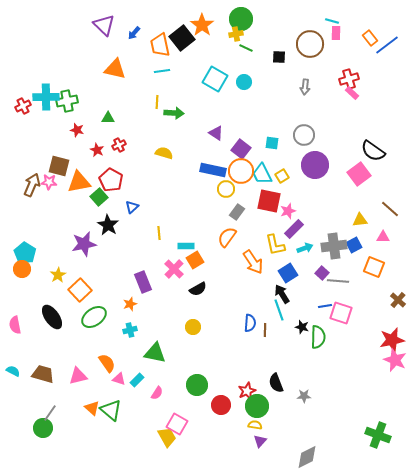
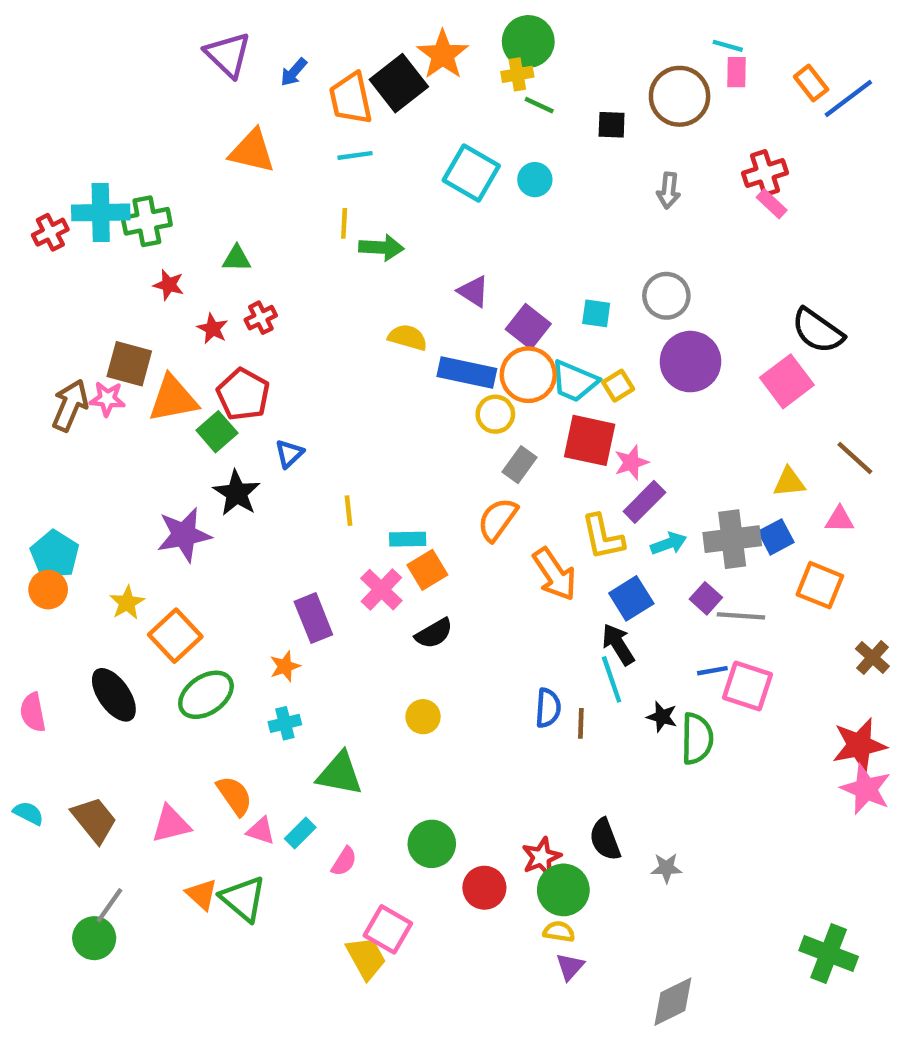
yellow semicircle: (164, 153) -> (408, 337), moved
cyan trapezoid: (262, 174) -> (574, 381), turned -40
brown trapezoid: (43, 374) -> (94, 820), turned 35

